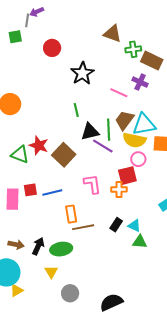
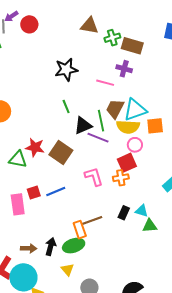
red circle: (52, 48) -> (29, 24), moved
black star: (82, 73) -> (66, 70), turned 30
orange rectangle: (71, 214) -> (80, 230), moved

